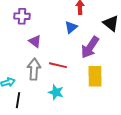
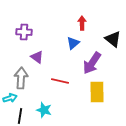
gray arrow: (34, 69) -> (21, 78), moved
cyan star: (56, 92) -> (44, 110), moved

